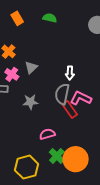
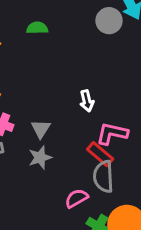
gray triangle: (31, 67) -> (41, 129), moved
gray semicircle: (62, 94) -> (103, 177), moved

